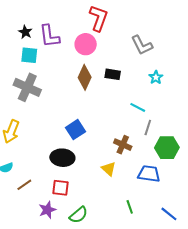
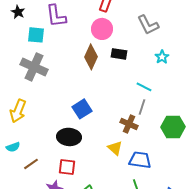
black star: (25, 32) -> (18, 12), moved
pink circle: (86, 44) -> (102, 29), moved
gray line: (148, 128) -> (142, 107), moved
blue trapezoid: (149, 174) -> (140, 160), moved

